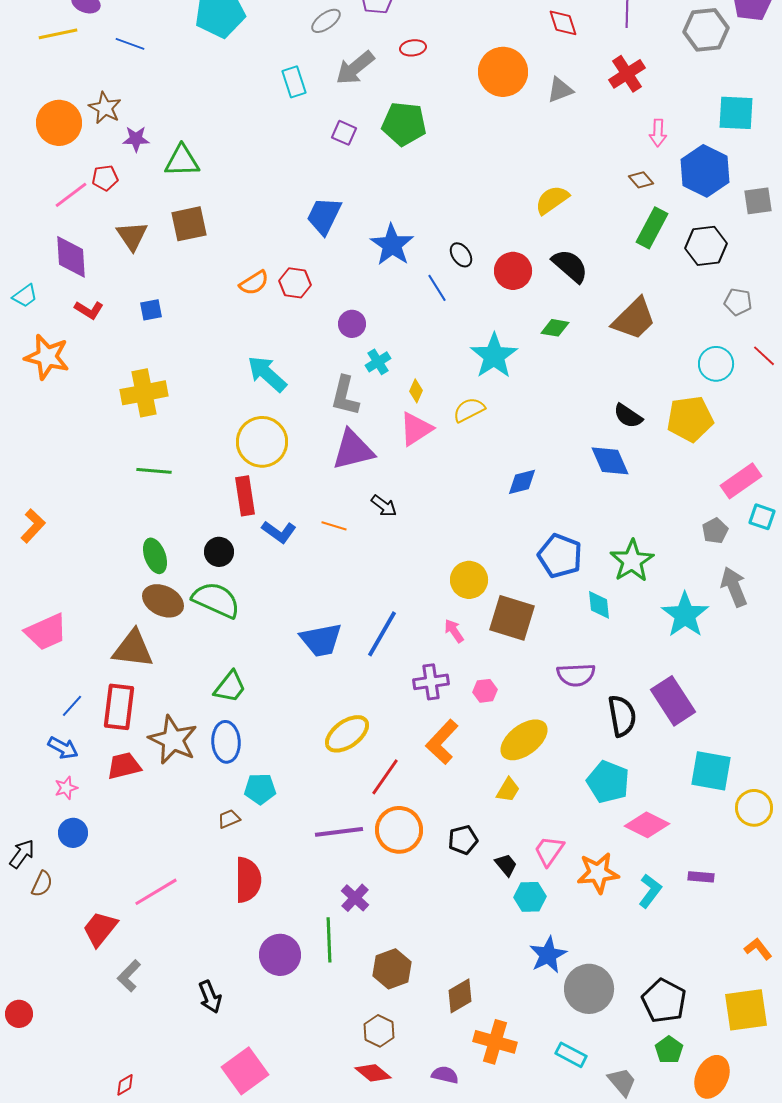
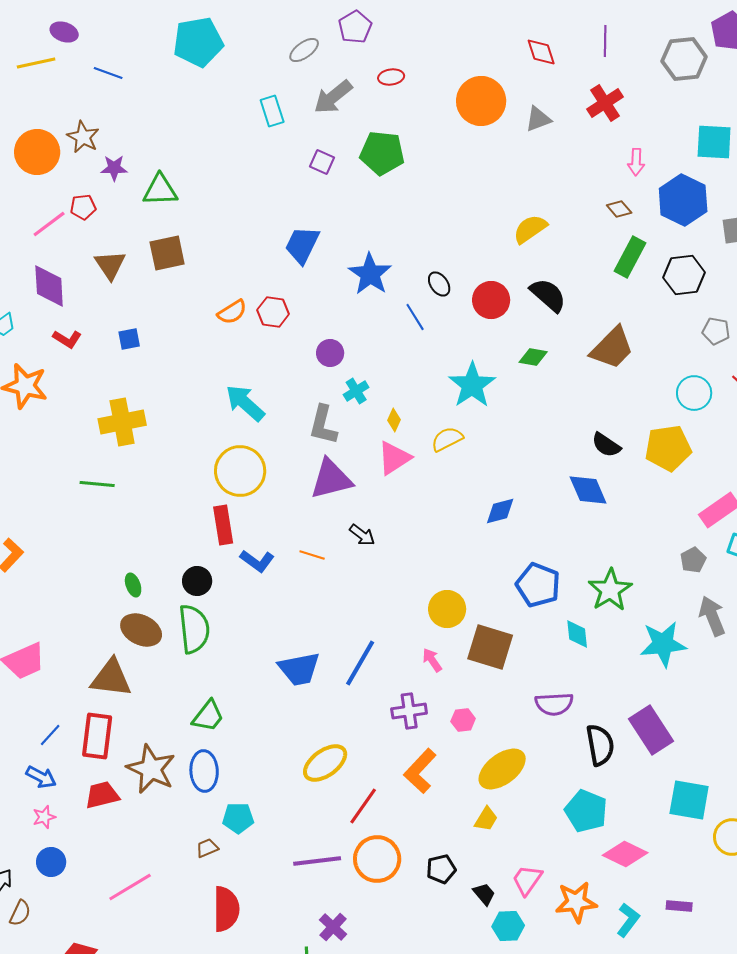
green line: (154, 471) -> (97, 484), moved
green ellipse: (155, 556) -> (133, 585), size x0.7
green semicircle: (216, 600) -> (194, 629), turned 60
cyan star: (685, 615) -> (663, 644), turned 30
pink line: (156, 892) -> (130, 887), moved

